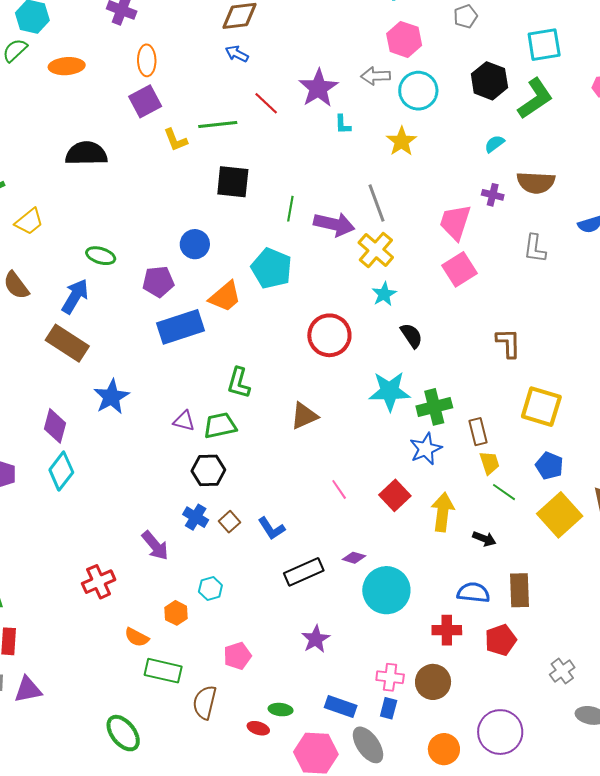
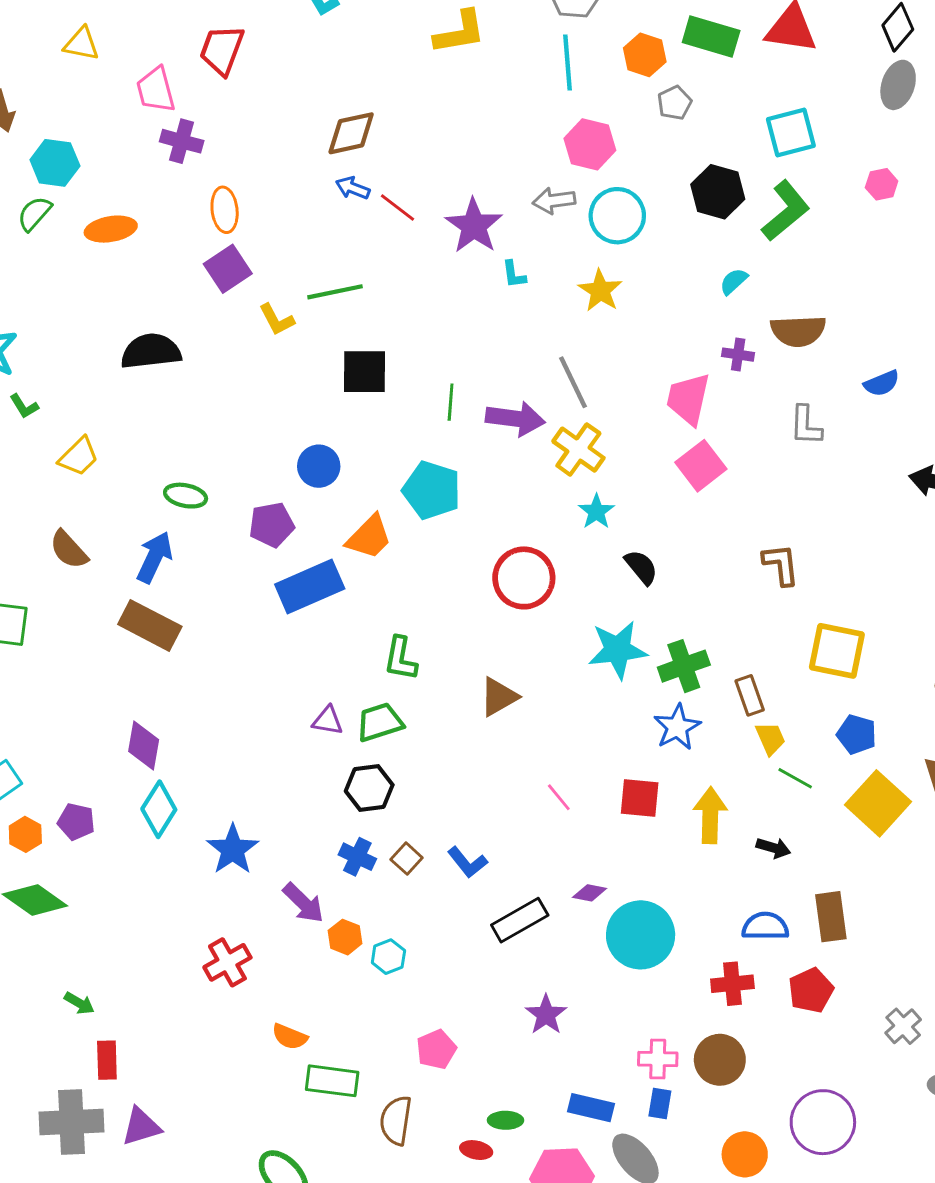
red line: (266, 103) -> (397, 207), moved
blue star: (111, 397) -> (233, 849), moved
red square: (395, 495) -> (640, 798), turned -36
orange hexagon: (176, 613) -> (345, 937), moved

